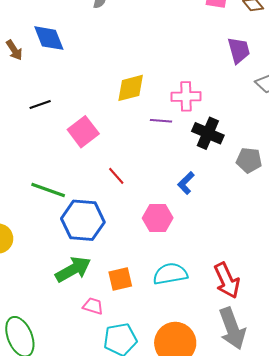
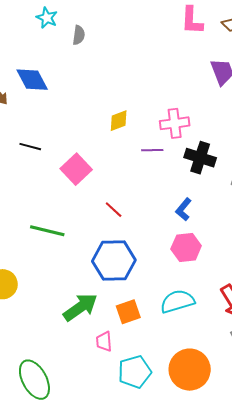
yellow diamond: (131, 88) -> (119, 121), size x0.7
black line: (40, 104) -> (30, 147), turned 40
pink hexagon: (158, 218) -> (186, 247), moved
blue hexagon: (83, 220) -> (114, 261), moved
pink trapezoid: (93, 306) -> (104, 341), turned -105

